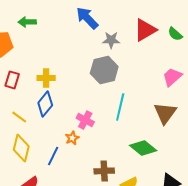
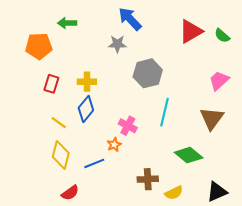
gray star: (111, 40) -> (117, 44), moved
blue line: (53, 156) -> (94, 163), turned 42

